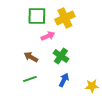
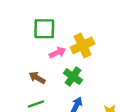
yellow cross: (65, 18) -> (83, 45), moved

